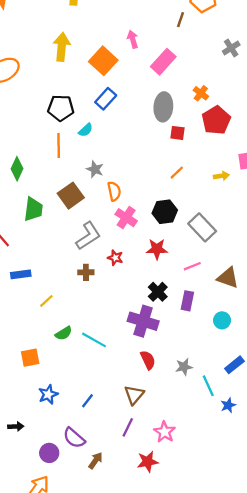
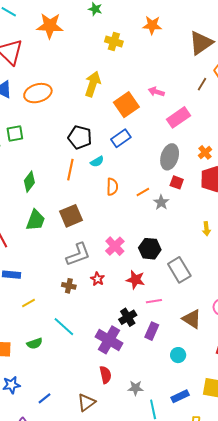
pink arrow: (133, 39) -> (156, 92), turned -70
gray star: (95, 169) -> (161, 202), moved
orange line: (177, 173) -> (143, 192), moved
yellow arrow: (221, 176) -> (206, 229), turned 80
orange semicircle: (114, 191) -> (112, 187), moved
pink line: (192, 266) -> (154, 301), moved
green semicircle: (64, 333) -> (35, 343), moved
cyan line: (94, 340) -> (64, 327), moved

